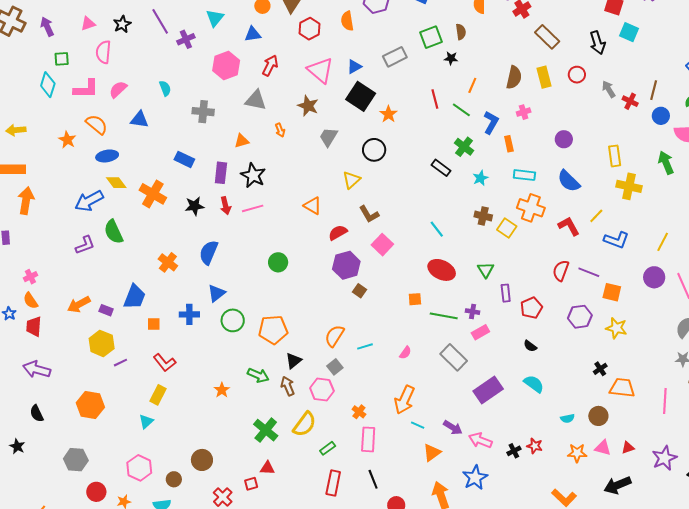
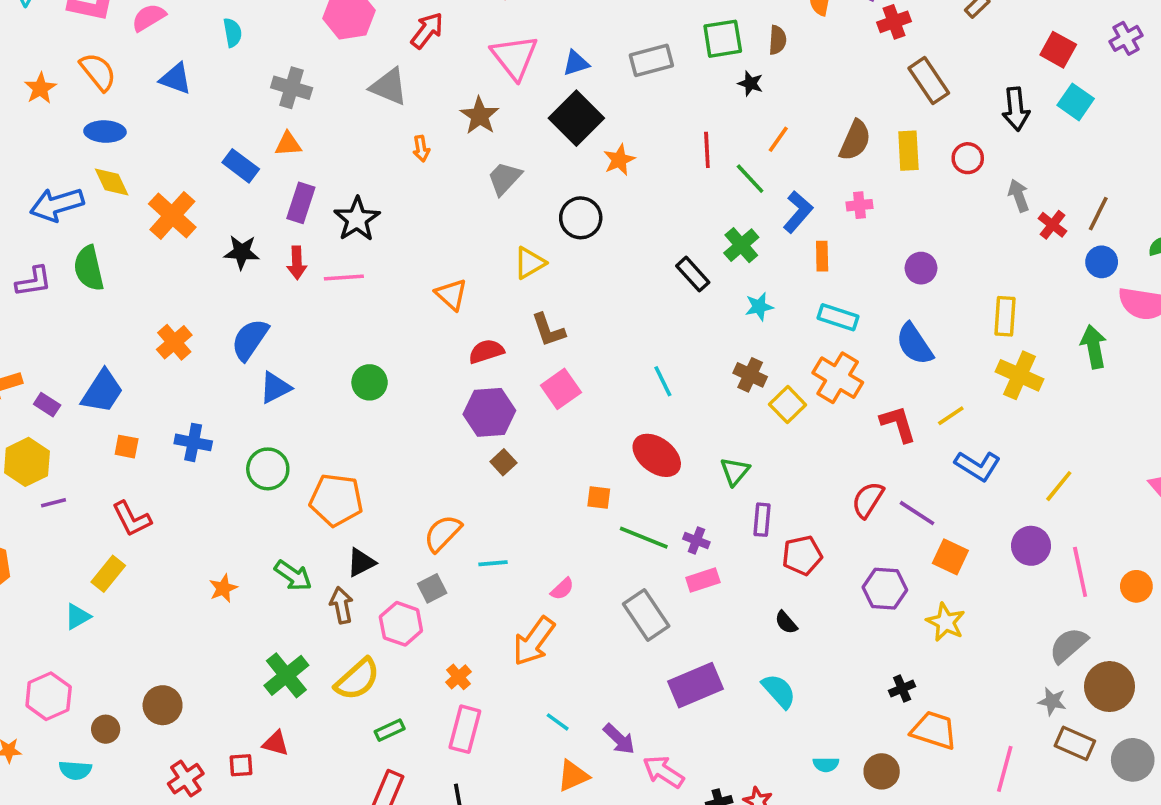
orange triangle: (242, 141) -> (288, 144), moved
blue triangle: (216, 293) -> (275, 388), moved
orange arrow: (404, 400) -> (534, 641), moved

